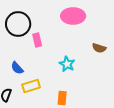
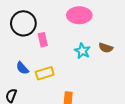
cyan star: (67, 64) -> (82, 51), moved
yellow rectangle: (31, 86) -> (45, 73), moved

